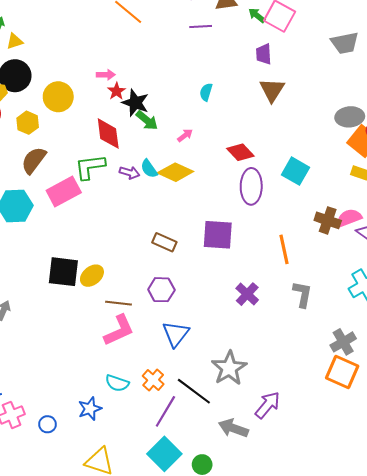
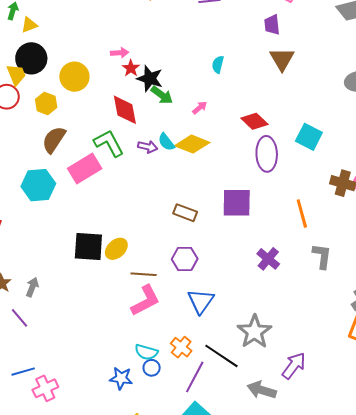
green L-shape: (90, 167) -> (109, 143), turned 72
blue star: (90, 409) -> (121, 378), turned 30
blue circle: (48, 424) -> (152, 368), moved

